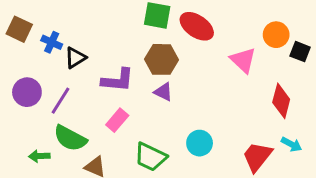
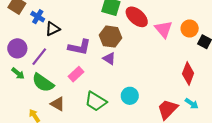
pink triangle: (243, 60) -> (164, 29), moved
green arrow: (39, 156) -> (18, 73), moved, turned -144

